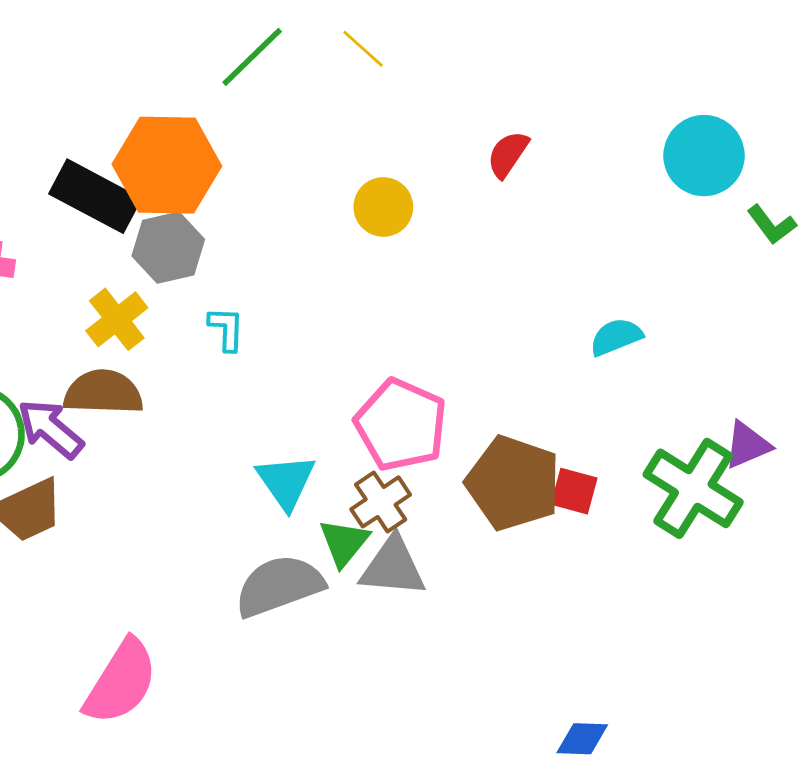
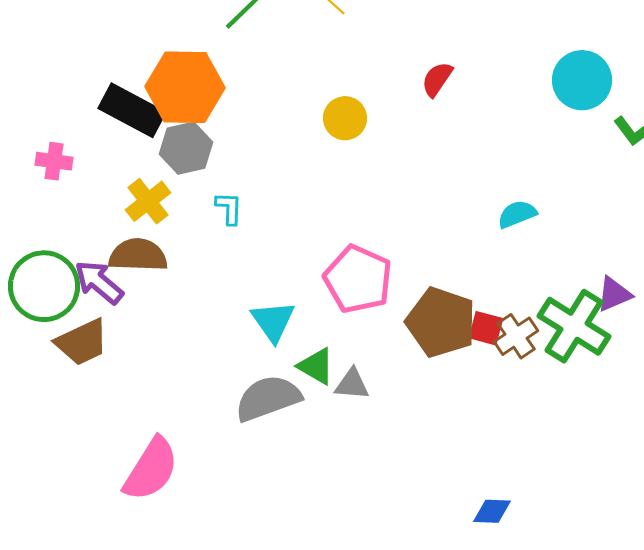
brown cross: (381, 502) -> (516, 336), moved
green triangle: (344, 543) -> (316, 366), turned -39
gray triangle: (393, 567) -> (352, 384), size x0.7

